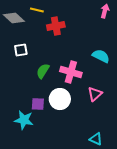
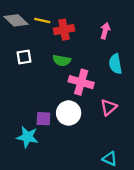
yellow line: (37, 10) -> (42, 20), moved
pink arrow: (105, 11) -> (105, 31), moved
cyan semicircle: (101, 56) -> (115, 64), turned -126
green semicircle: (43, 71) -> (62, 60), moved, turned -112

